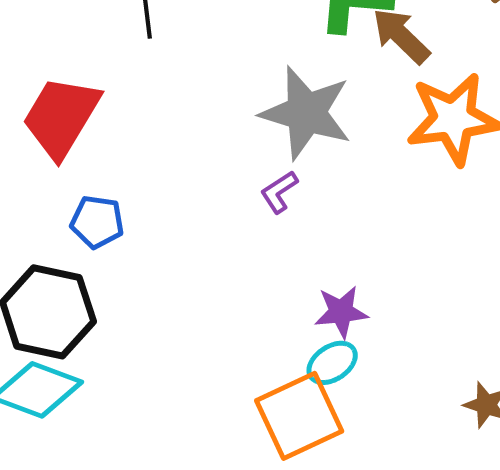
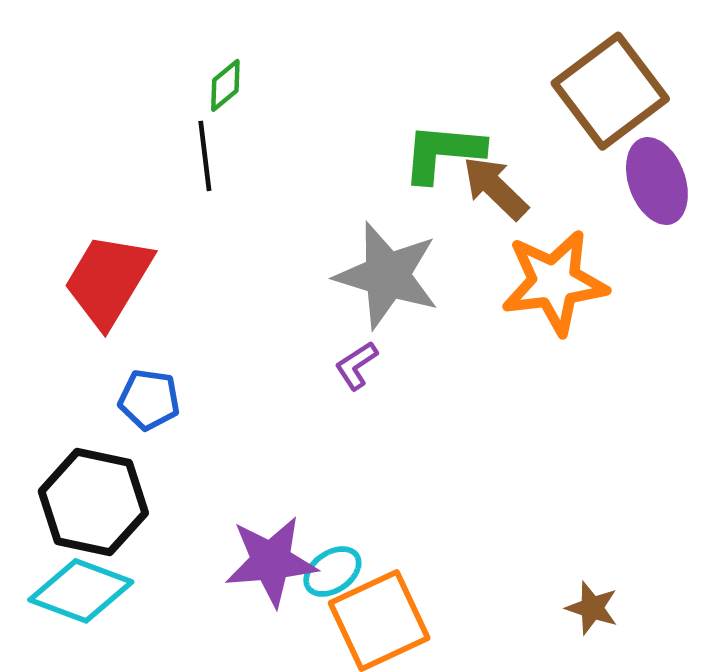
purple star: (341, 312) -> (271, 561), moved, size x1.5
cyan ellipse: (332, 363) -> (332, 572), moved

